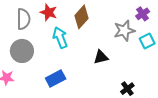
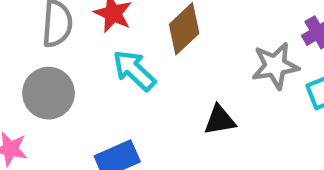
cyan arrow: (60, 38) -> (134, 70), turned -30

